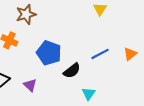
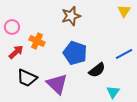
brown star: (26, 14) -> (71, 16), moved
purple triangle: (30, 85) -> (57, 84), size x1.6

